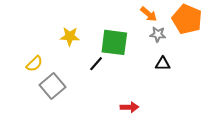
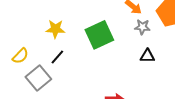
green square: (114, 42) -> (99, 35), turned -32
black line: (96, 64) -> (57, 57), moved

